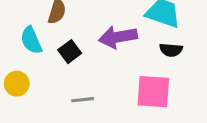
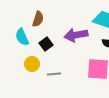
yellow circle: (17, 84) -> (32, 64), moved

